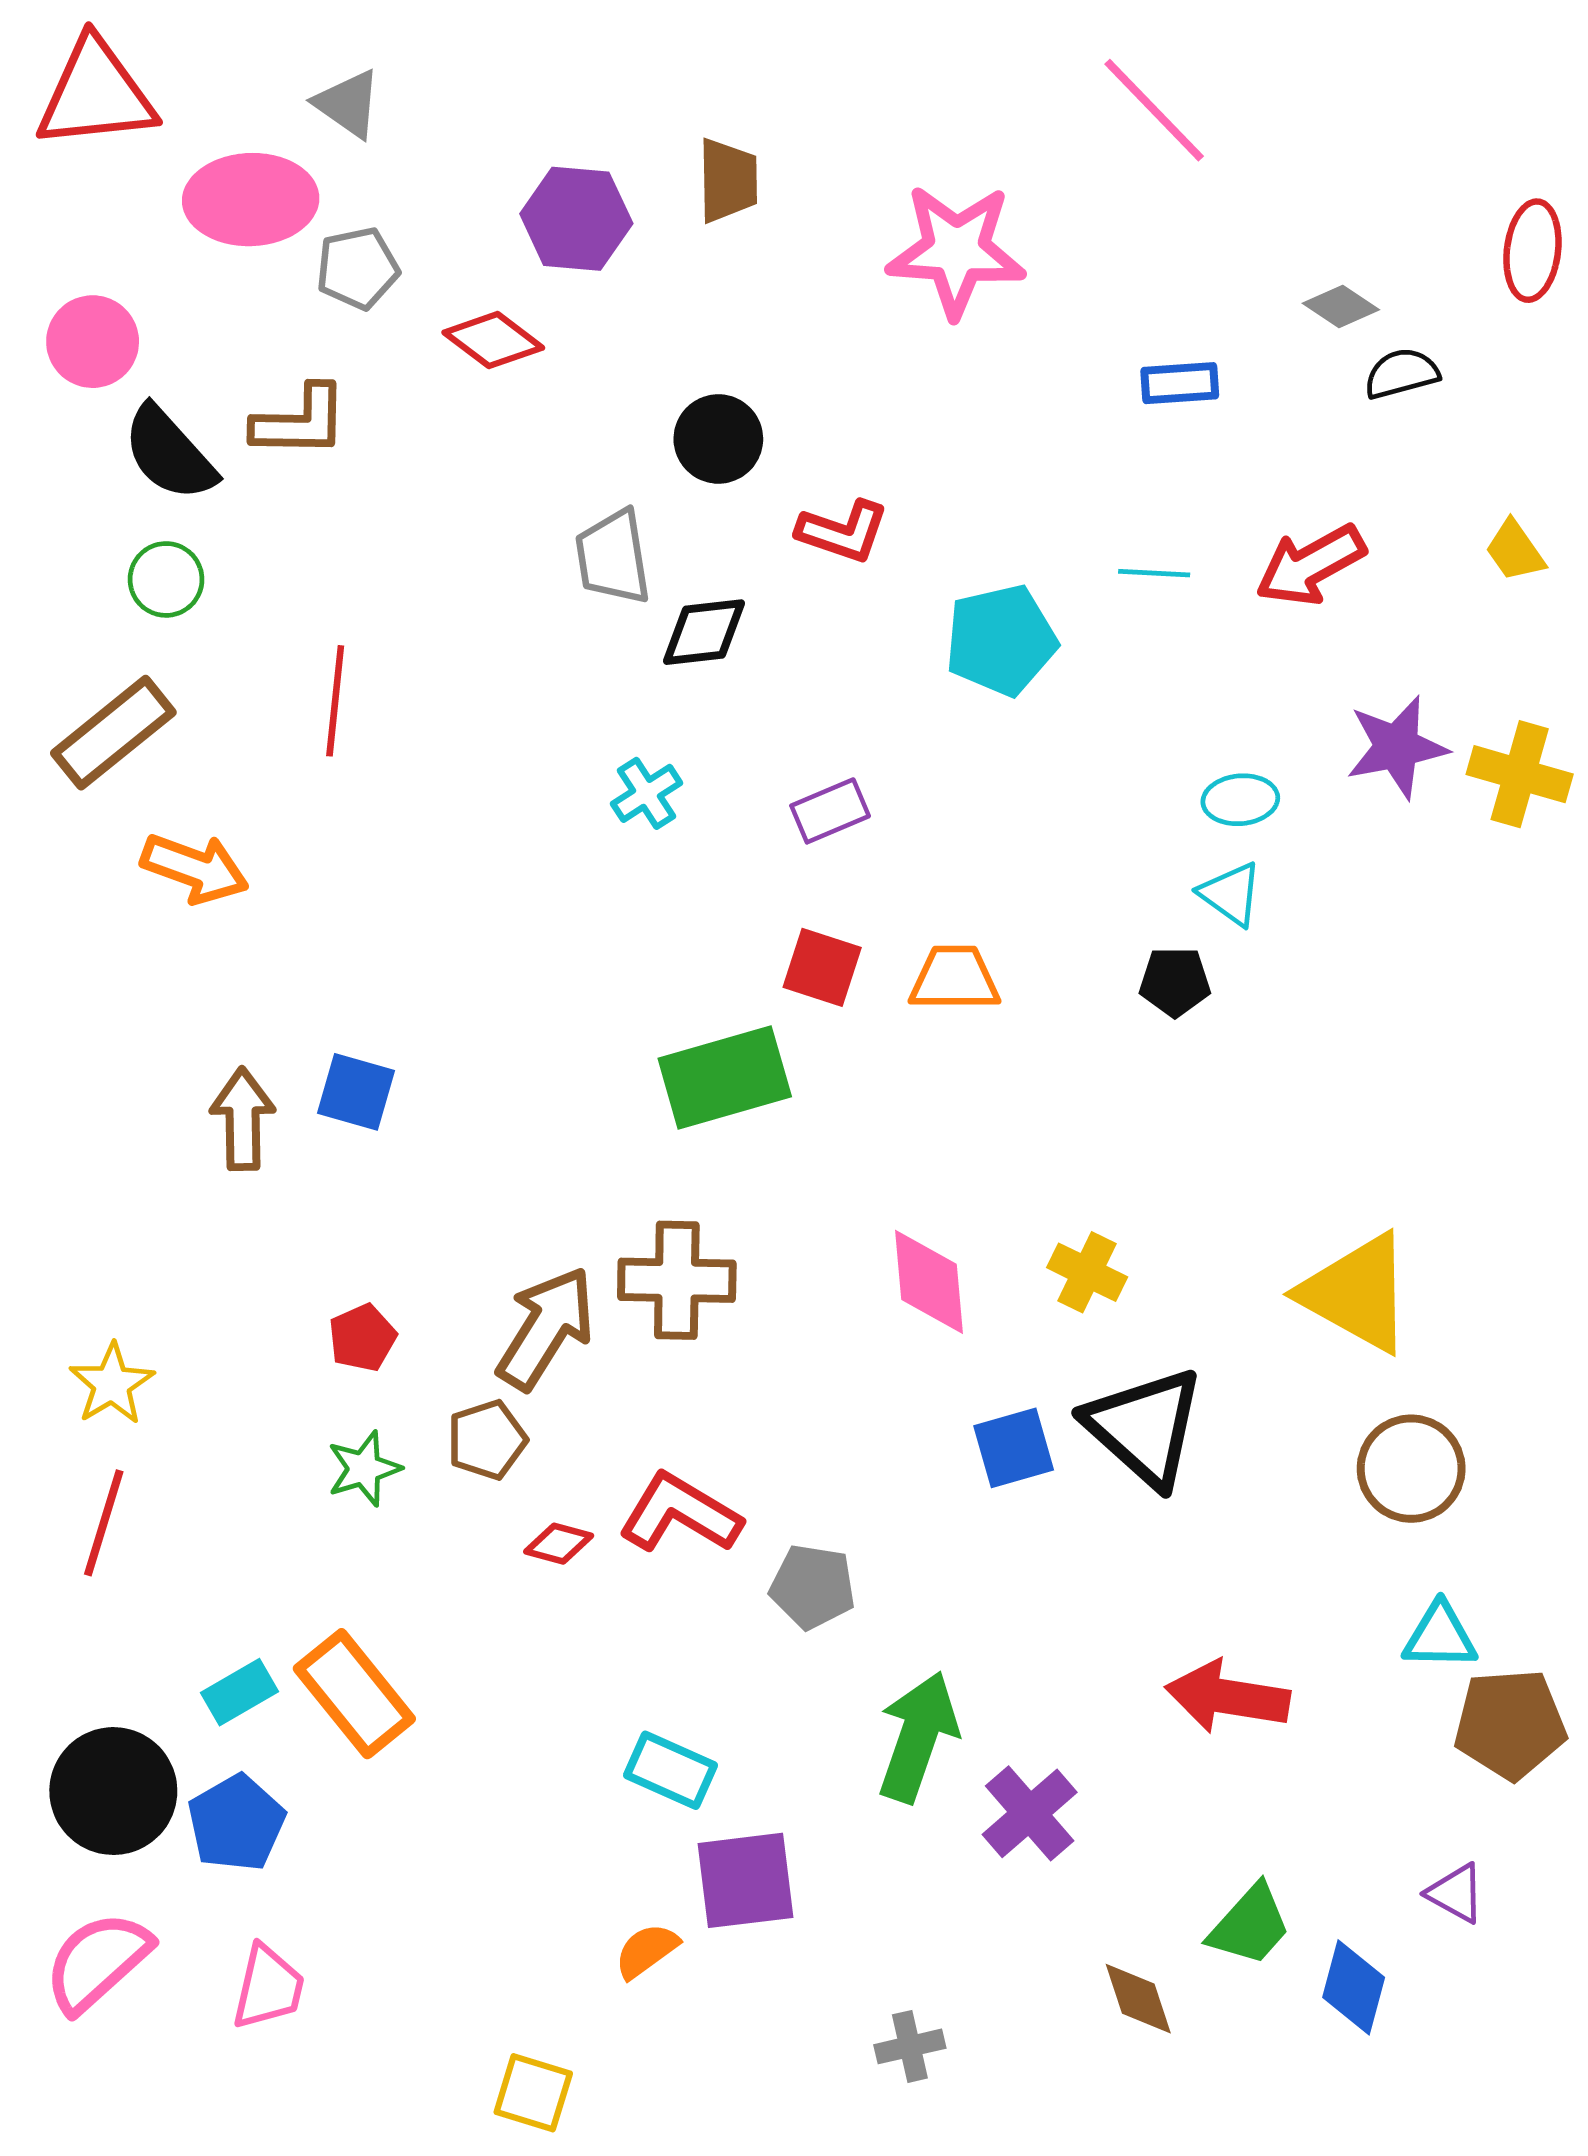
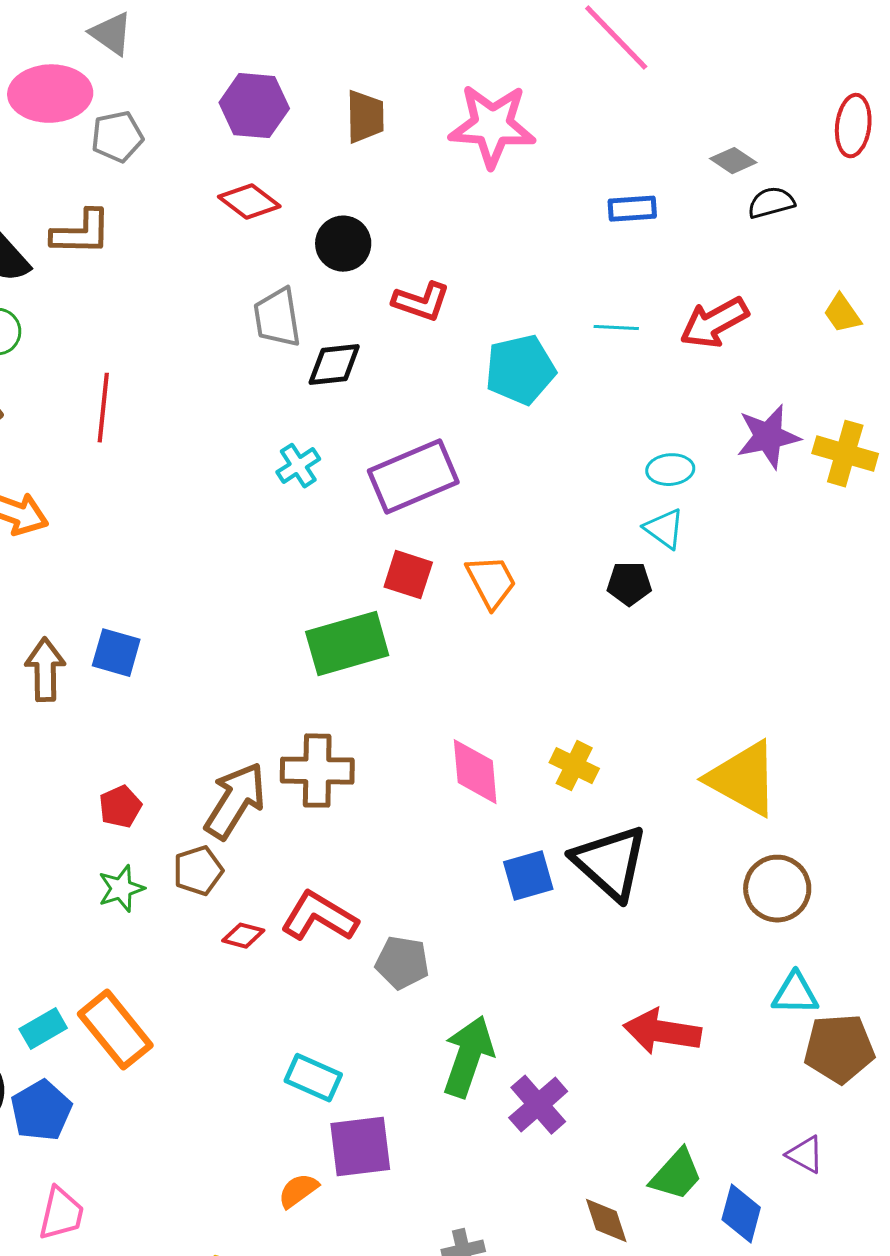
brown trapezoid: (728, 180) -> (365, 117), moved
red diamond: (493, 340) -> (249, 202), moved
purple rectangle: (830, 811) -> (413, 477), size x1.8
orange trapezoid: (955, 979) -> (491, 582), turned 62

